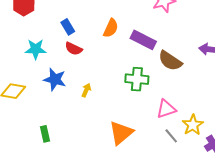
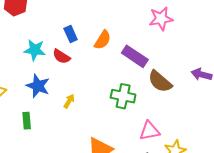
blue rectangle: (68, 27) -> (71, 34), moved
cyan star: (36, 49) -> (35, 50), moved
green rectangle: (45, 134) -> (27, 121), moved

